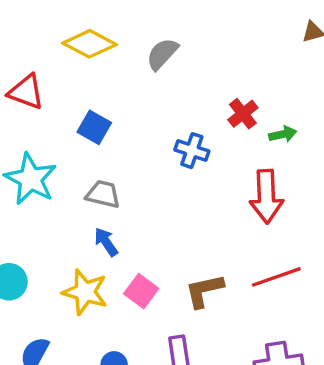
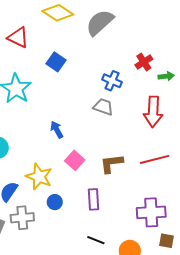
gray semicircle: (162, 54) -> (100, 23), size x1.4
gray trapezoid: (103, 194) -> (103, 107), moved
yellow star: (85, 292) -> (39, 177), moved

